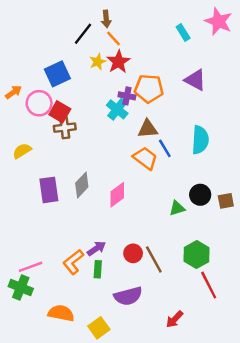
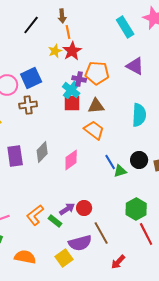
cyan rectangle: (183, 32) -> (125, 27), size x1.5
black line: (83, 34) -> (31, 25), moved
orange line: (114, 39) -> (68, 32), turned 32
blue square: (57, 74) -> (31, 78), moved
red square: (60, 112) -> (72, 103), moved, turned -30
blue line: (165, 148) -> (110, 162), moved
purple arrow: (96, 248) -> (67, 209), moved
brown line: (154, 259) -> (101, 233), moved
green rectangle: (98, 269) -> (55, 221), turned -56
yellow square: (99, 328) -> (64, 258), moved

